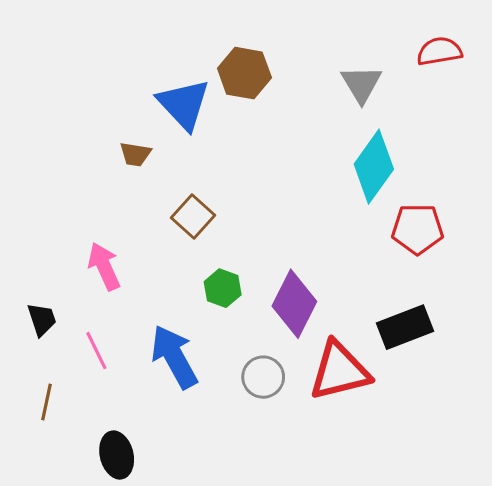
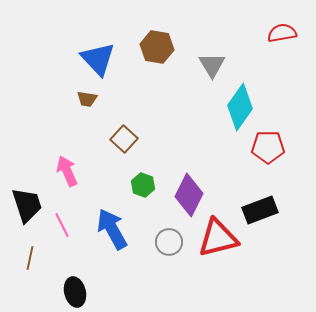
gray triangle: (361, 84) -> (212, 65), moved
blue triangle: (184, 104) -> (98, 59), moved
black trapezoid: (42, 319) -> (27, 205), size x1.6

